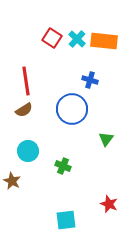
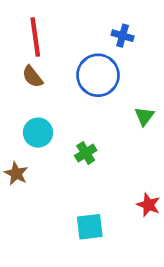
brown semicircle: (24, 110) -> (32, 77), turned 84
green cross: (63, 166) -> (86, 153), turned 35

